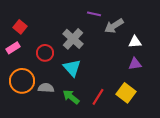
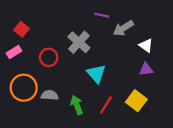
white triangle: (135, 42) -> (146, 45), turned 40
cyan triangle: (72, 68) -> (96, 74), moved
green arrow: (71, 97) -> (77, 105), turned 30

